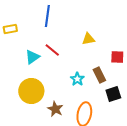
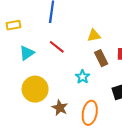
cyan triangle: (32, 57) -> (27, 53), moved
brown rectangle: (99, 75) -> (101, 58), moved

